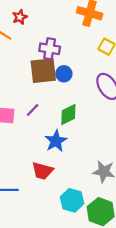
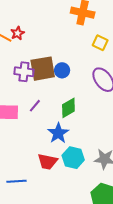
red star: (20, 17) -> (17, 33), moved
purple cross: (50, 49) -> (24, 72), moved
cyan hexagon: (72, 200) -> (73, 158), moved

